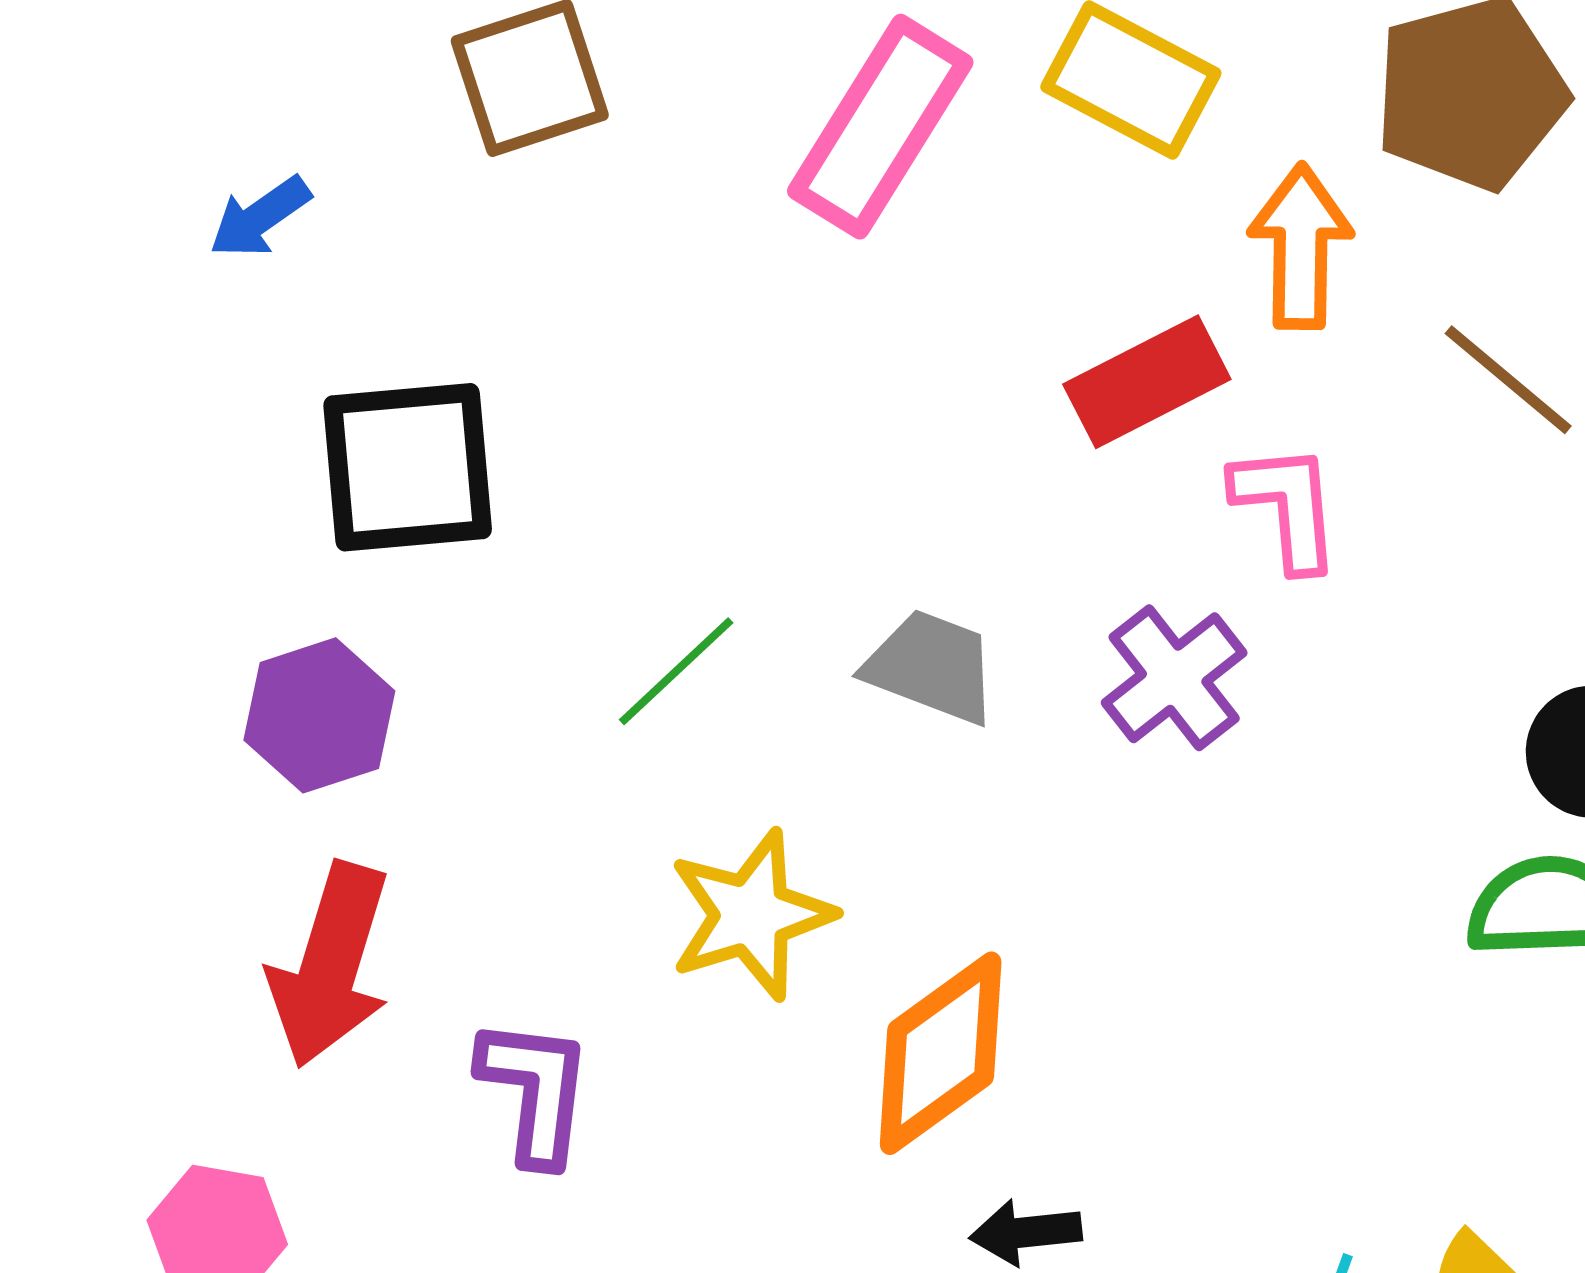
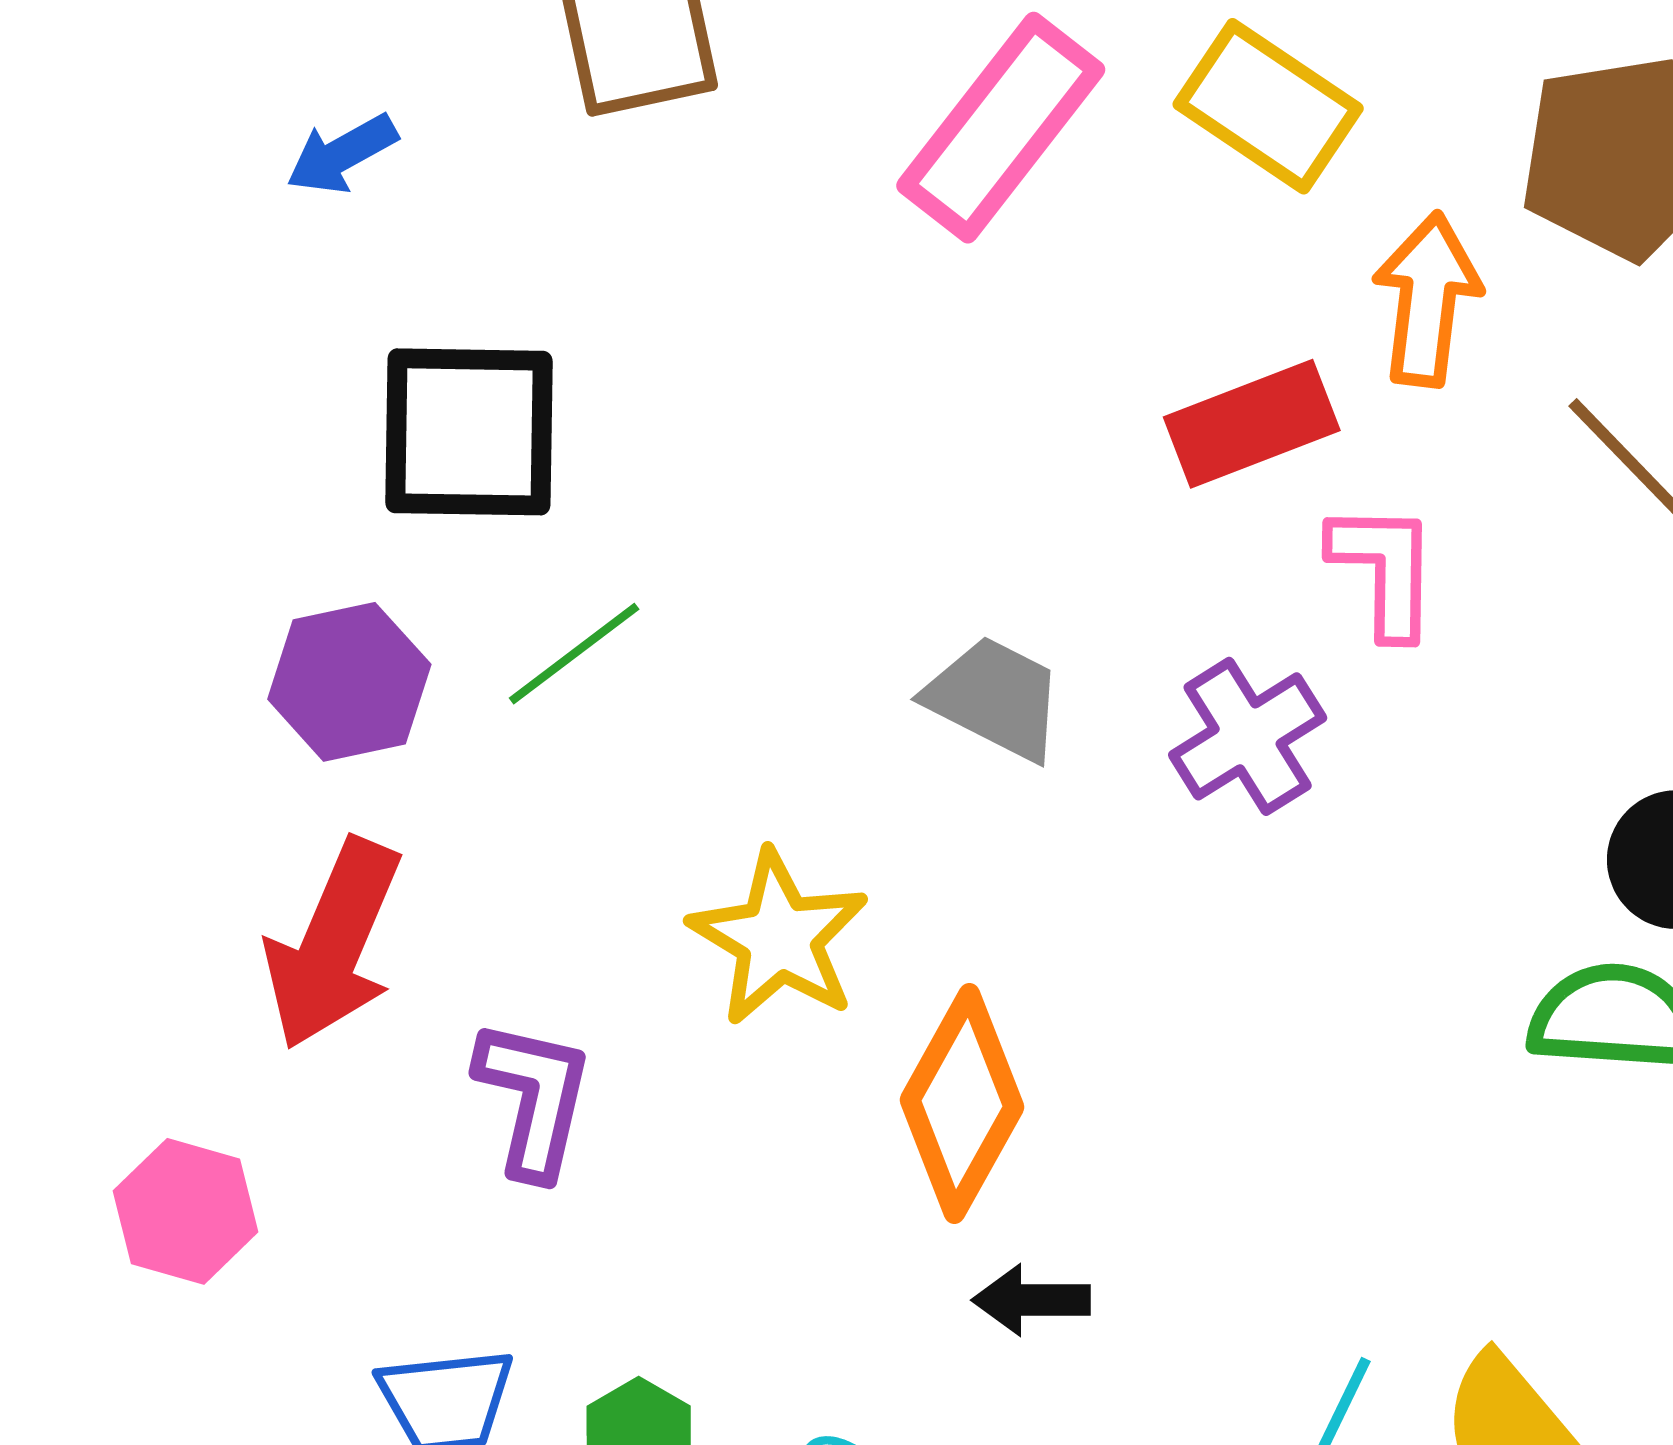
green line: (676, 671) -> (574, 654), moved
yellow star: (751, 915) -> (779, 938), turned -30
orange diamond: (941, 1053) -> (962, 1103), turned -31

